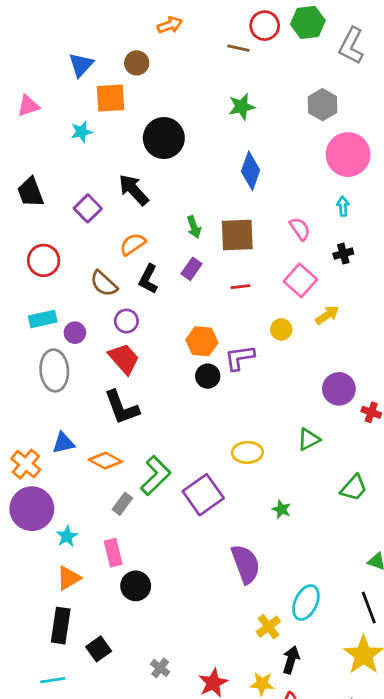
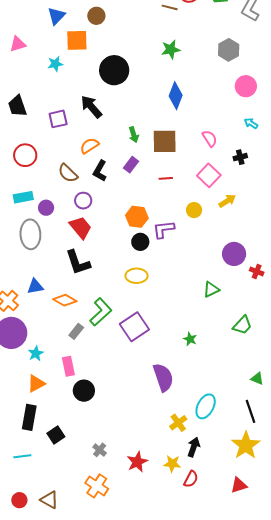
pink circle: (348, 155) -> (246, 86), size x0.7
cyan arrow: (343, 206) -> (251, 123), moved, turned -56
purple square: (88, 208) -> (58, 119), turned 30
yellow ellipse: (247, 452) -> (137, 276), moved

